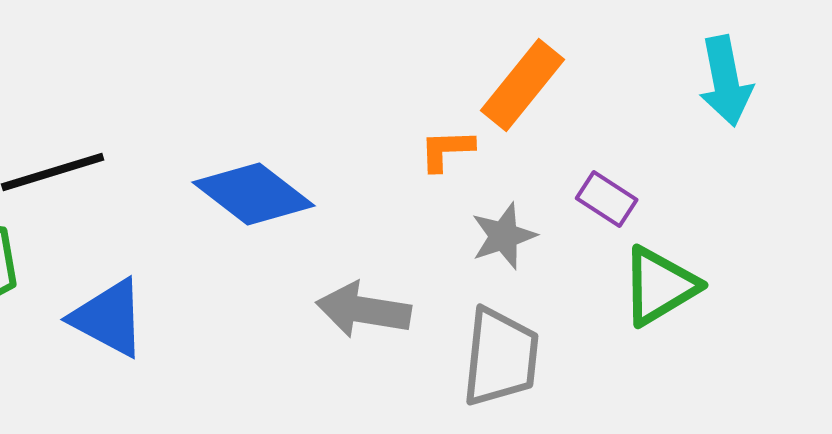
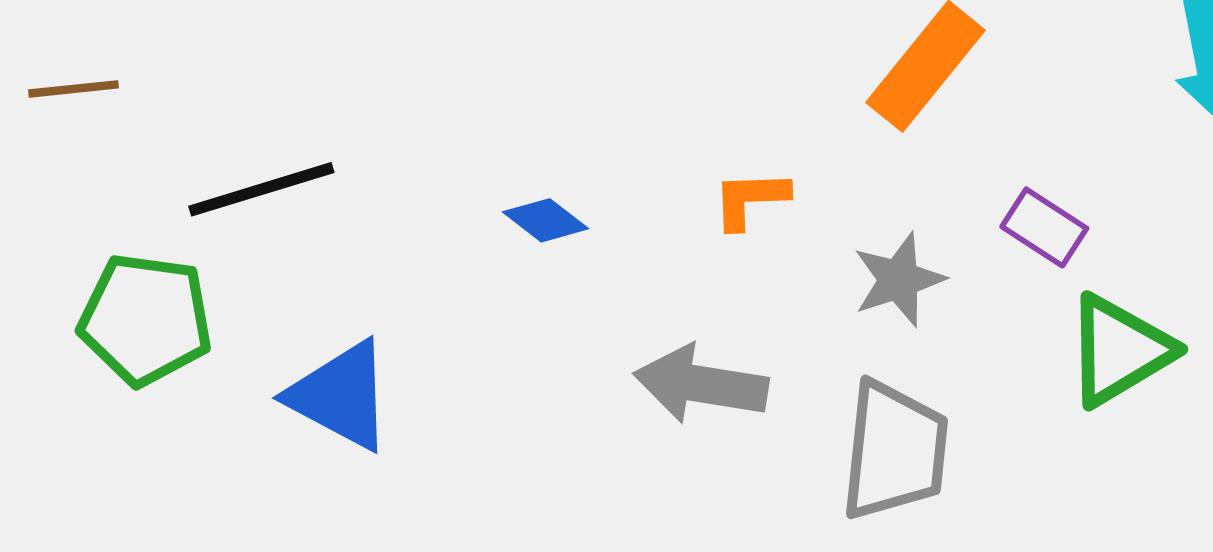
orange L-shape: (447, 150) -> (750, 199), moved
blue diamond: (254, 194) -> (545, 220), size x0.5

